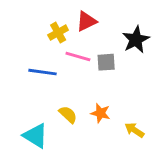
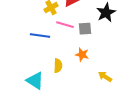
orange star: (101, 113) -> (82, 55), moved
yellow semicircle: (68, 115) -> (58, 66), turned 48

